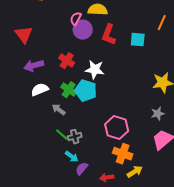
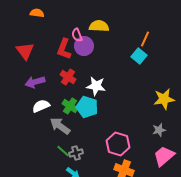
pink semicircle: (76, 19) -> (77, 35), turned -48
orange line: (162, 23) -> (145, 39), moved
red L-shape: (109, 35) -> (64, 49), moved
cyan square: (138, 40) -> (139, 56), turned 35
gray arrow: (59, 110) -> (60, 126), size x1.5

